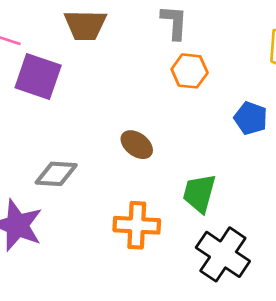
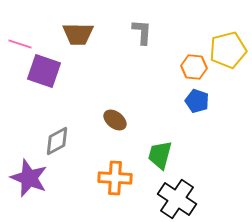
orange hexagon: (190, 71) -> (194, 67), moved
gray diamond: (56, 174) -> (57, 141), turned -32

